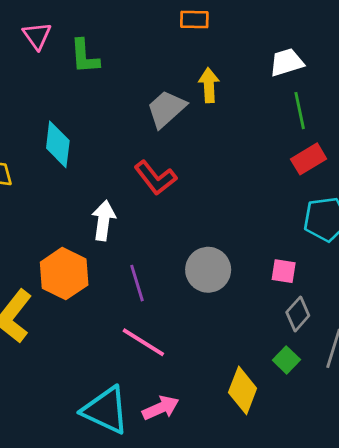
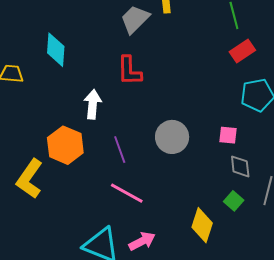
red L-shape: (155, 178) -> (129, 71), turned 40
gray diamond: (298, 314) -> (240, 166), turned -45

